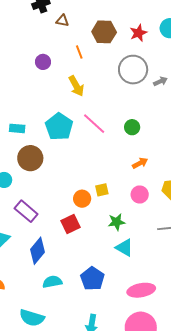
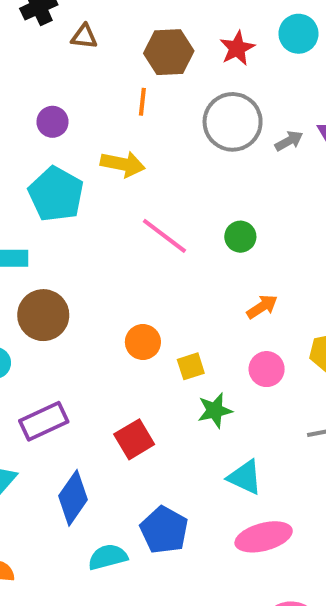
orange line: (79, 52) -> (142, 102), moved, turned 32
yellow arrow: (76, 86) -> (123, 164), turned -45
cyan pentagon: (59, 127) -> (56, 194), moved
orange circle: (82, 199) -> (143, 342), moved
purple rectangle: (26, 211) -> (44, 421), turned -60
green star: (117, 222) -> (215, 410), moved
blue pentagon: (92, 279) -> (164, 530), moved
pink ellipse: (141, 290) -> (264, 537), moved

